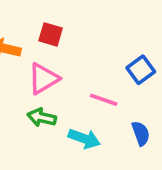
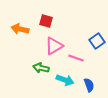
pink triangle: (44, 79) -> (54, 46), moved
blue semicircle: (141, 133) -> (89, 85), moved

